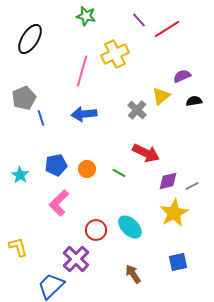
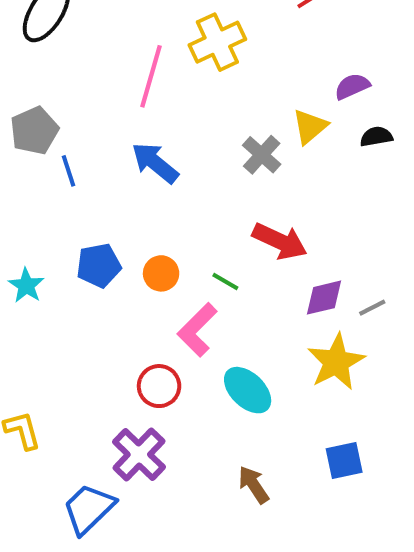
blue arrow: (84, 114) -> (155, 163), turned 45
pink L-shape: (59, 203) -> (197, 330), moved
red circle: (96, 230) -> (159, 386), moved

